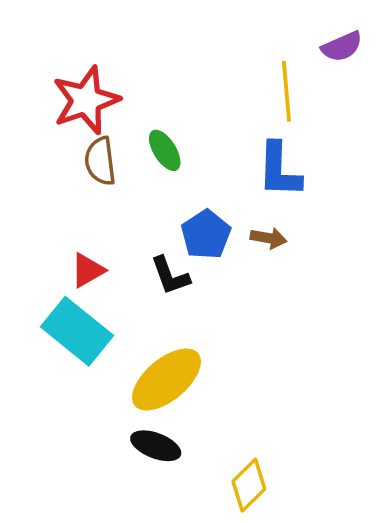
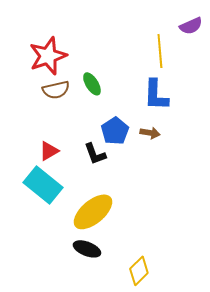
brown semicircle: (100, 161) -> (56, 90), turned -96

